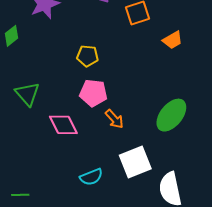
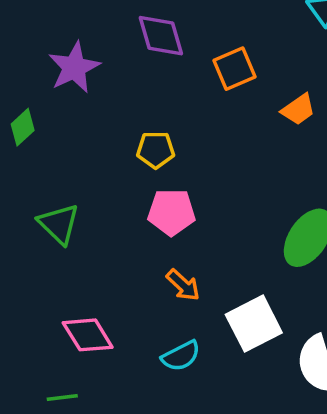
orange arrow: (114, 119) -> (183, 285), moved
pink diamond: (63, 125) -> (88, 335), moved

